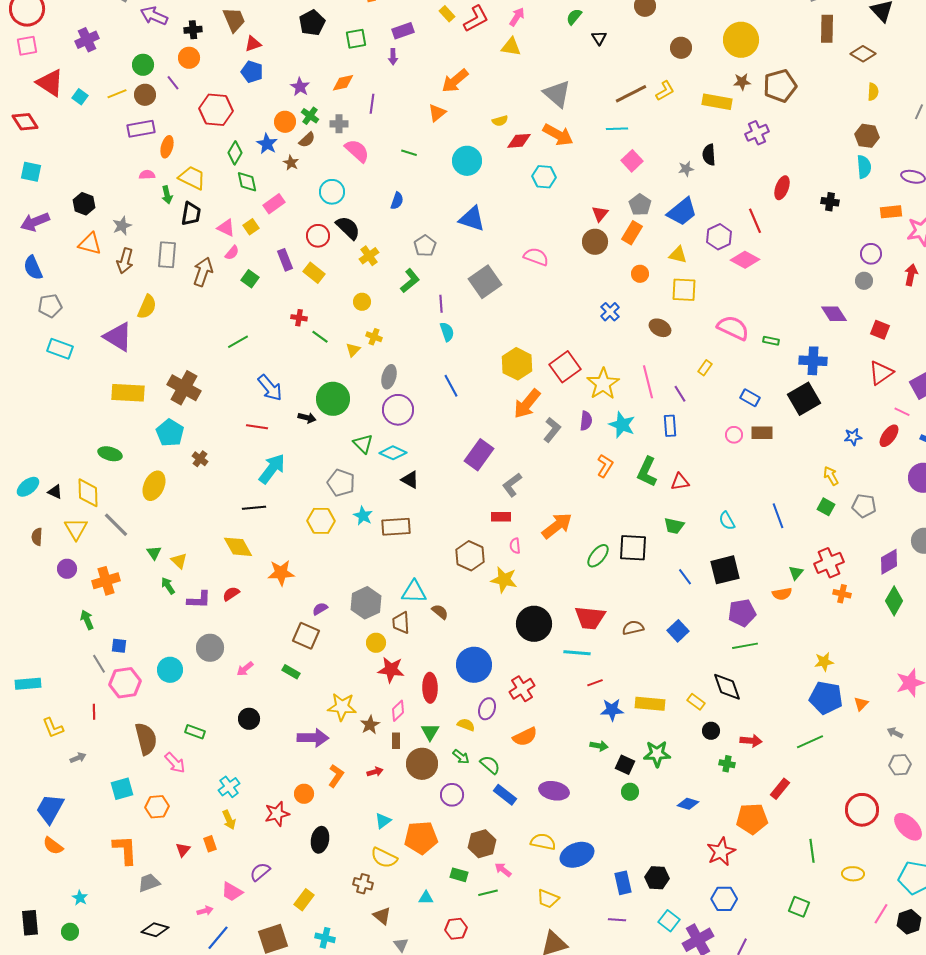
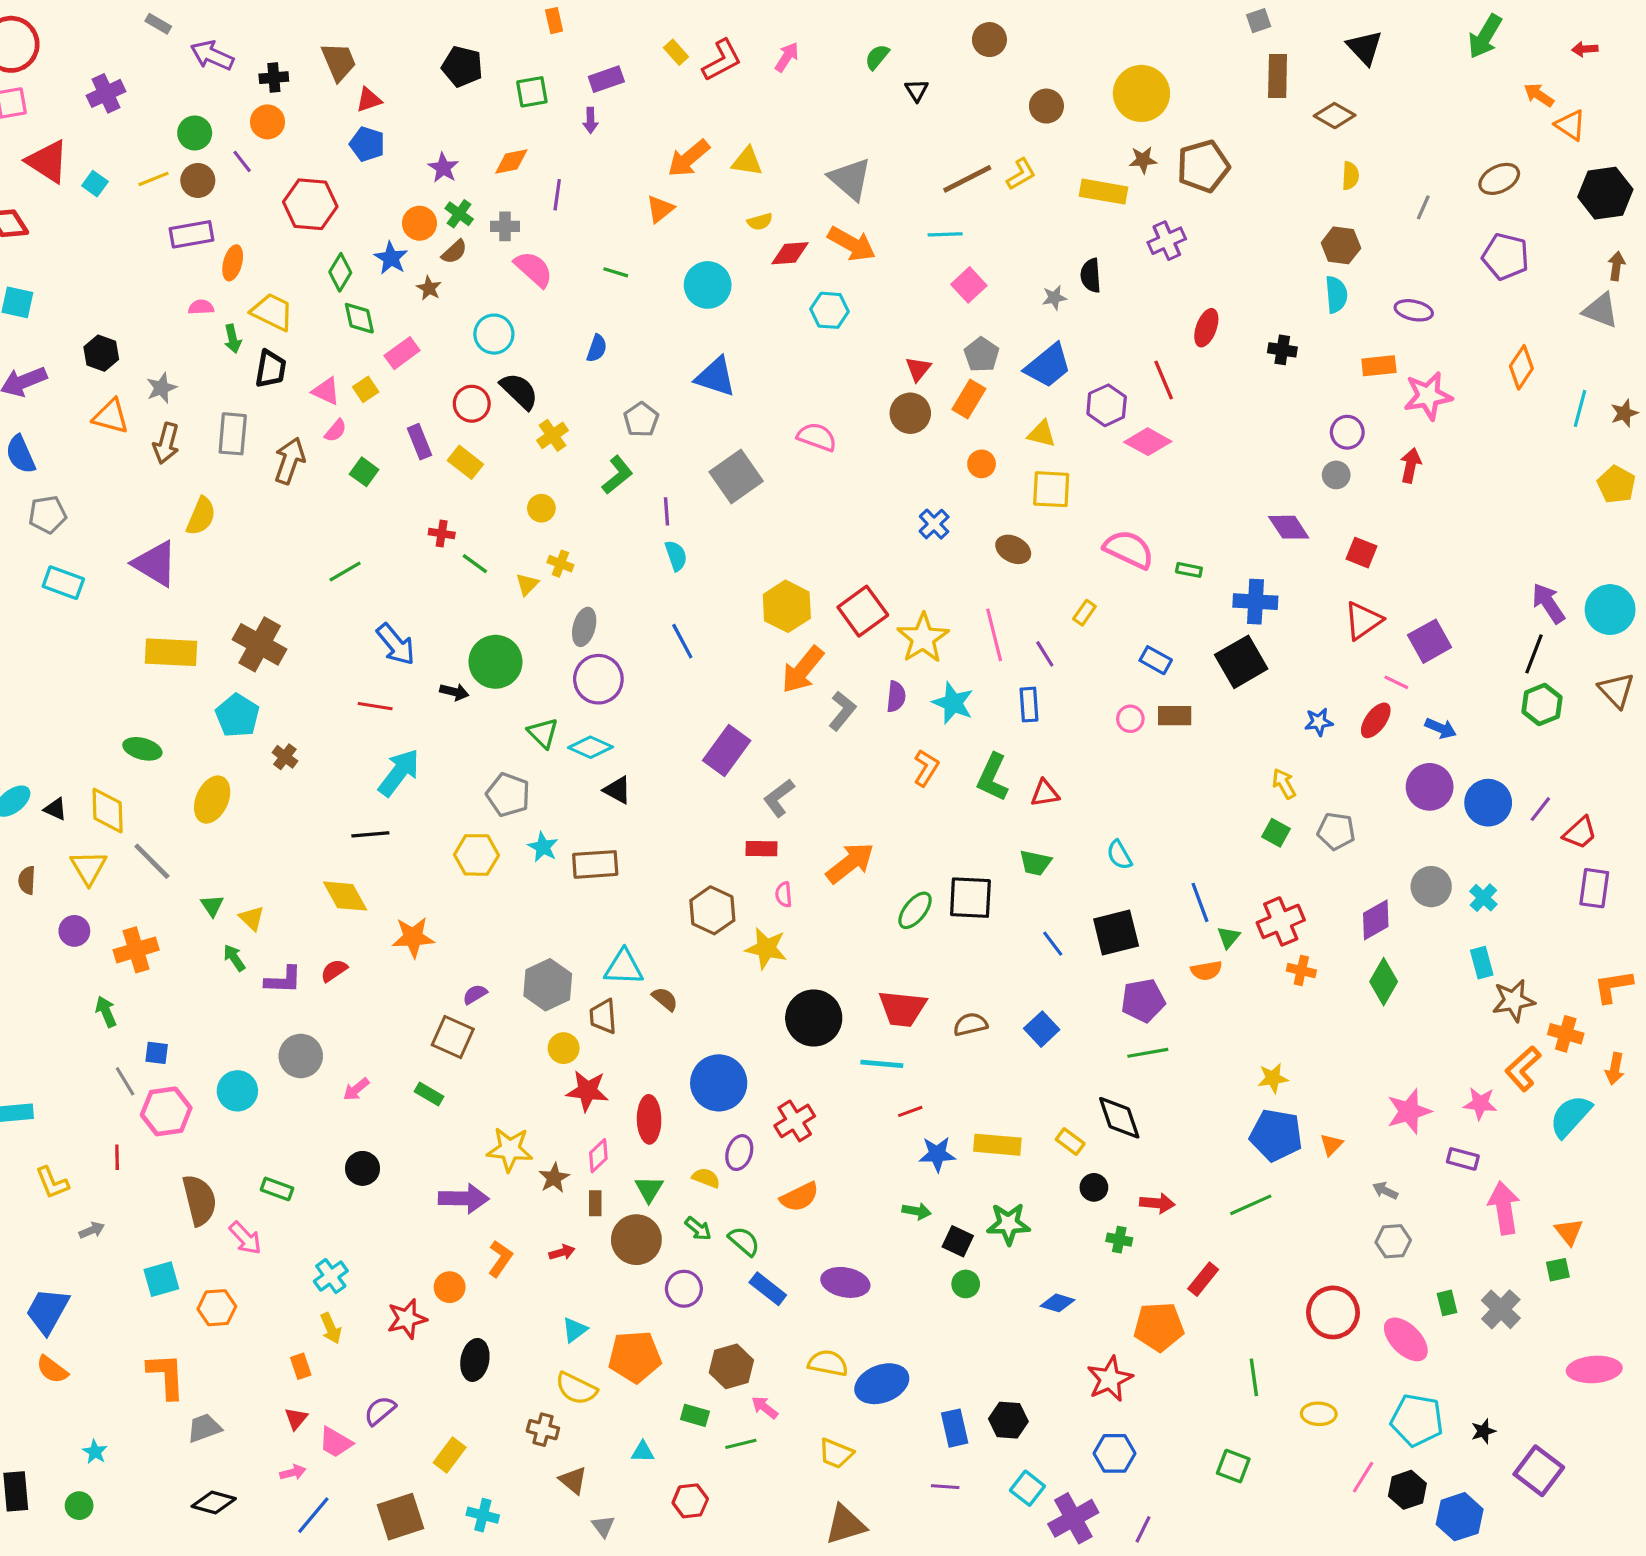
black pentagon: (312, 23) -> (462, 66), turned -30
yellow triangle: (511, 47) -> (747, 161), moved
blue line: (778, 516) -> (1200, 902), moved
red triangle: (183, 850) -> (296, 1419), moved

